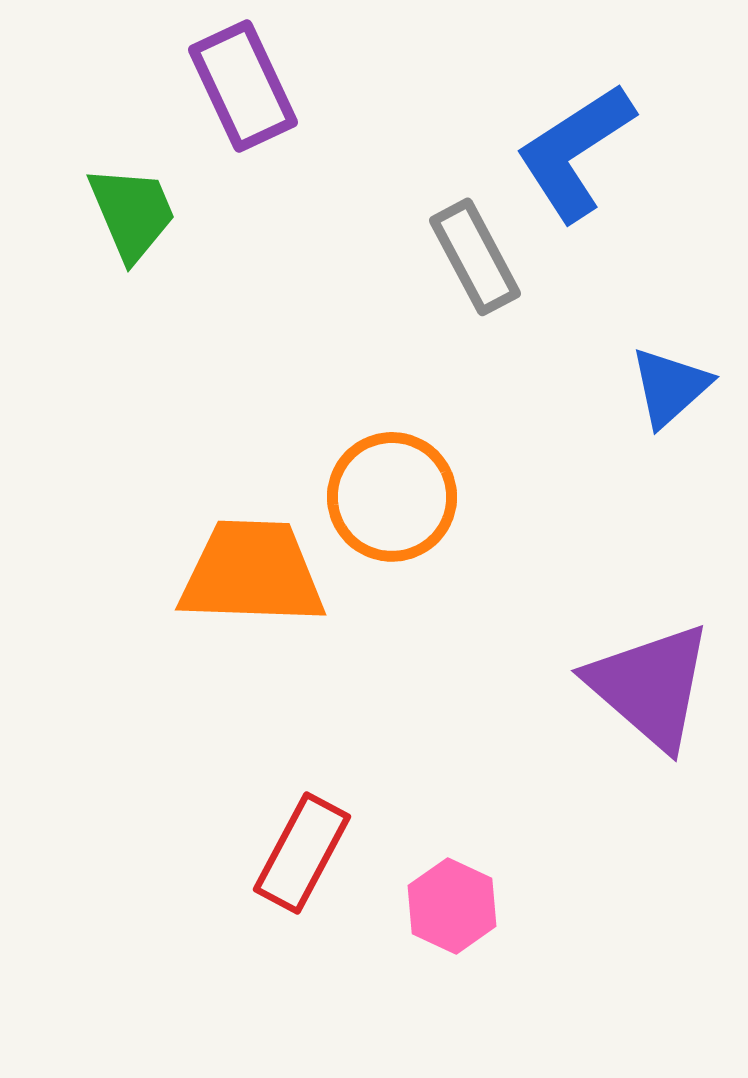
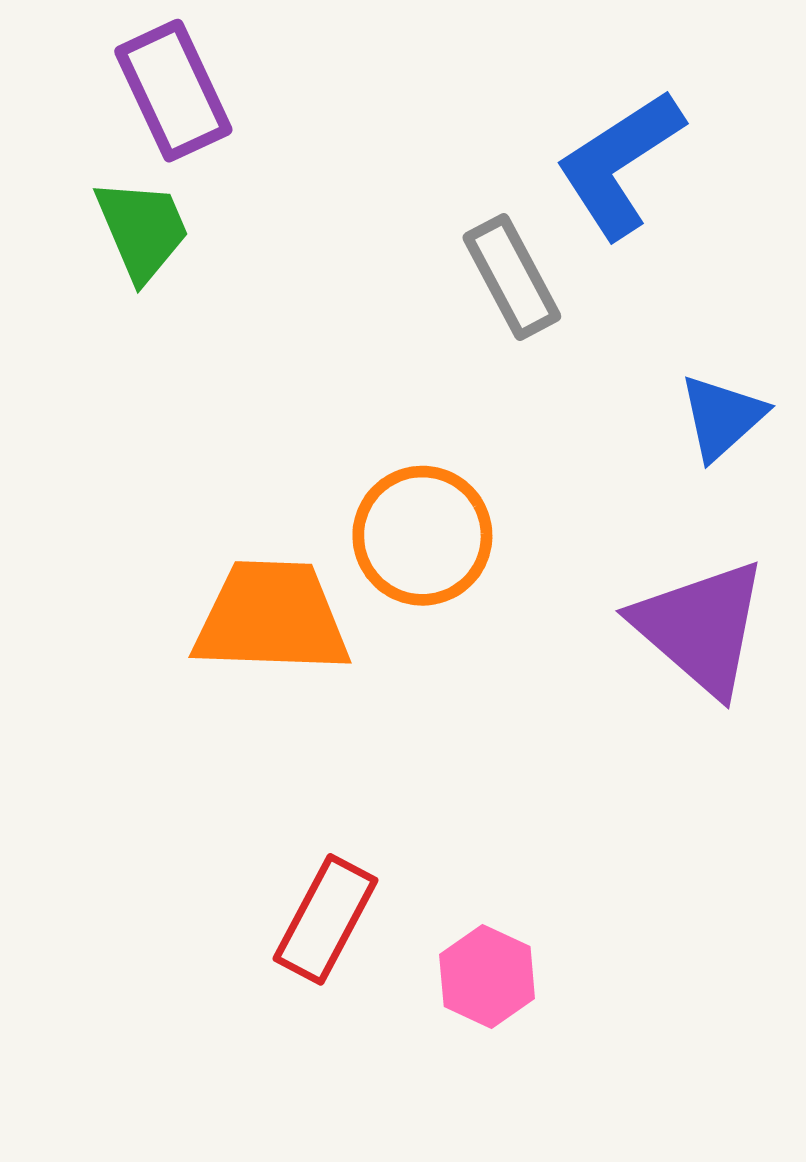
purple rectangle: (243, 86) -> (173, 91), moved
purple triangle: (650, 686) -> (700, 627), moved

